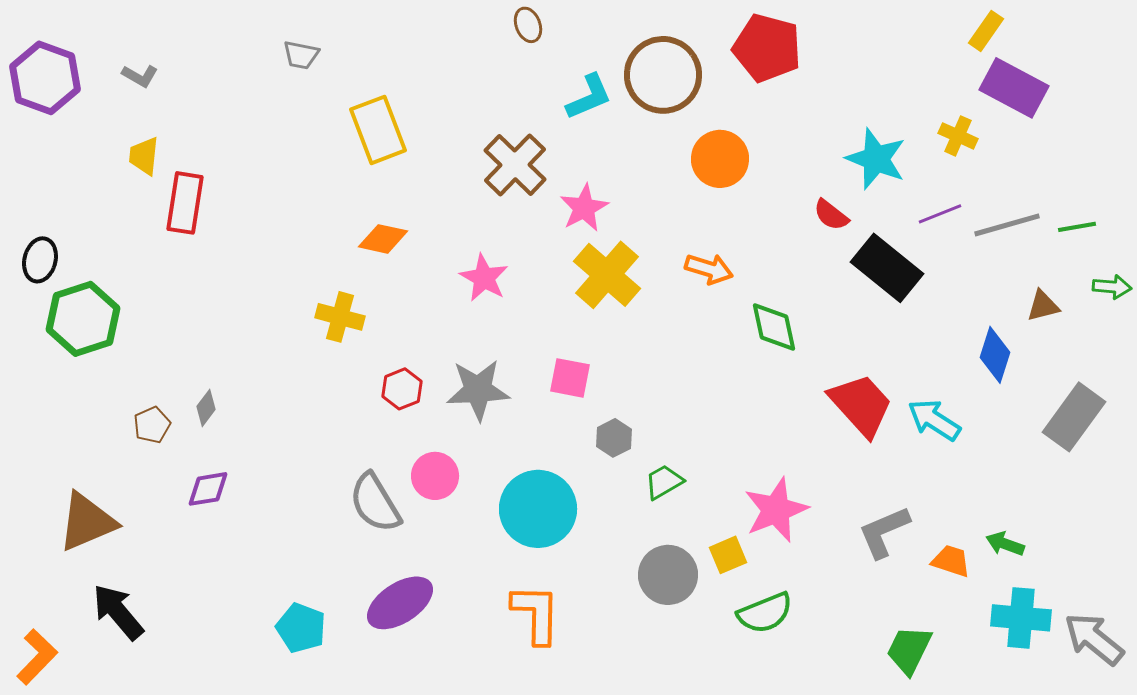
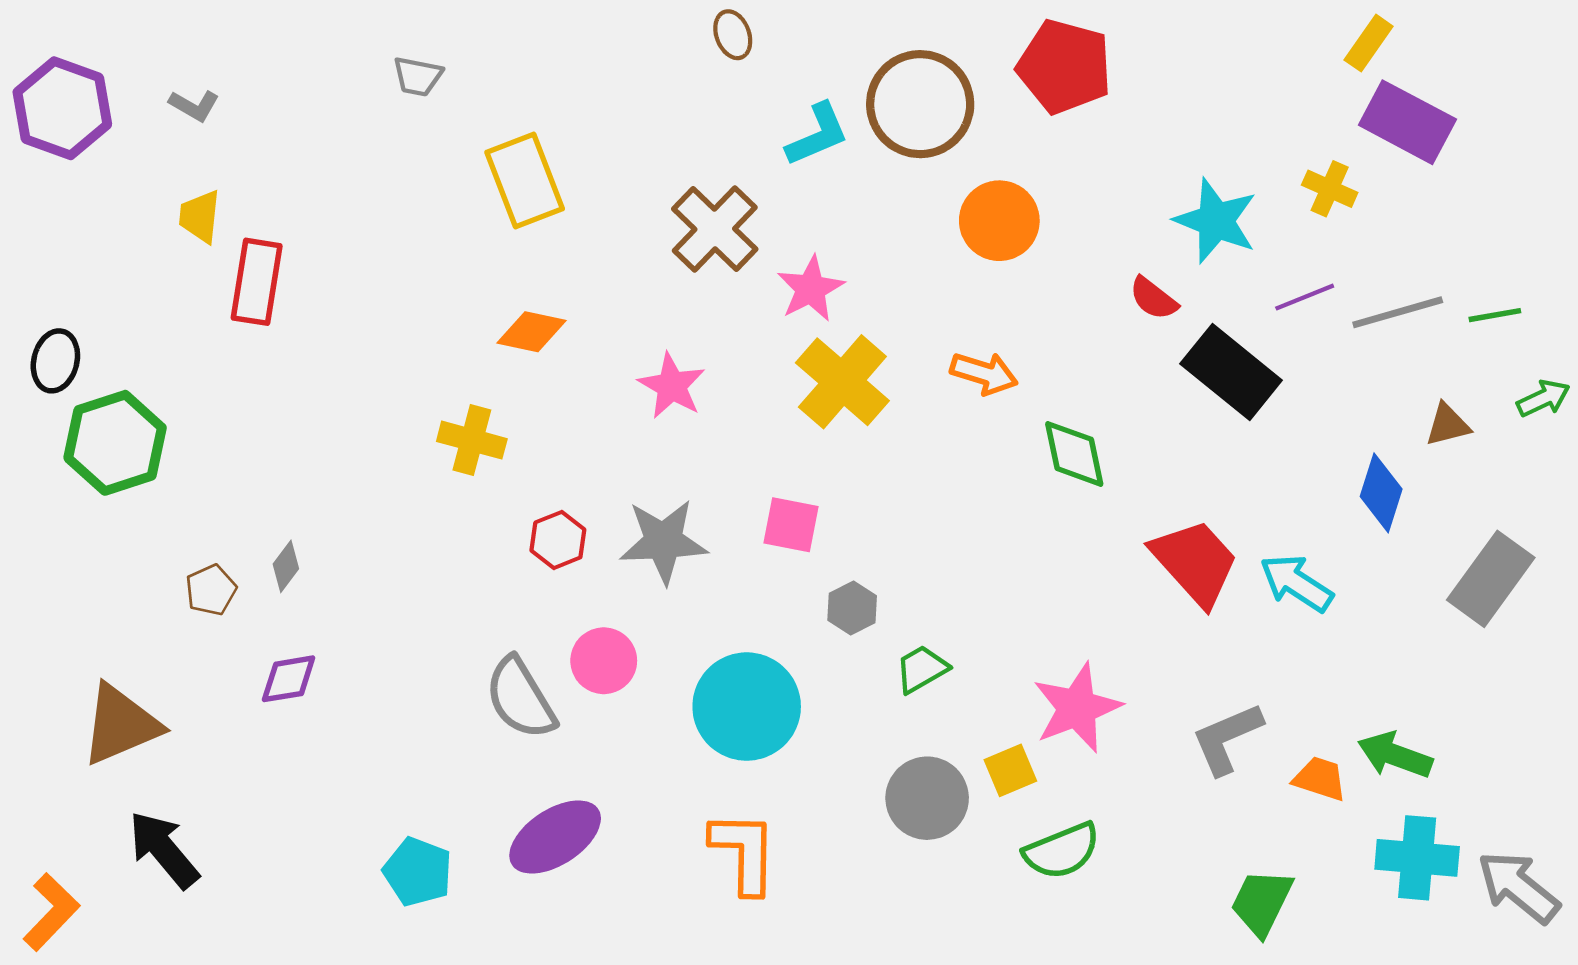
green arrow: (1112, 287) -> (1543, 398), turned -30
green arrow: (1005, 544) -> (1395, 755), size x1.4

